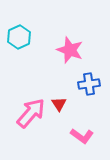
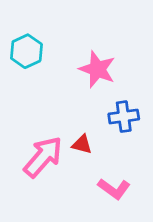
red triangle: (59, 104) -> (82, 144), turned -42

